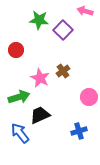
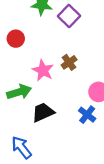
blue cross: (79, 131) -> (87, 115), moved, turned -35
blue arrow: (20, 133) -> (21, 147), moved

